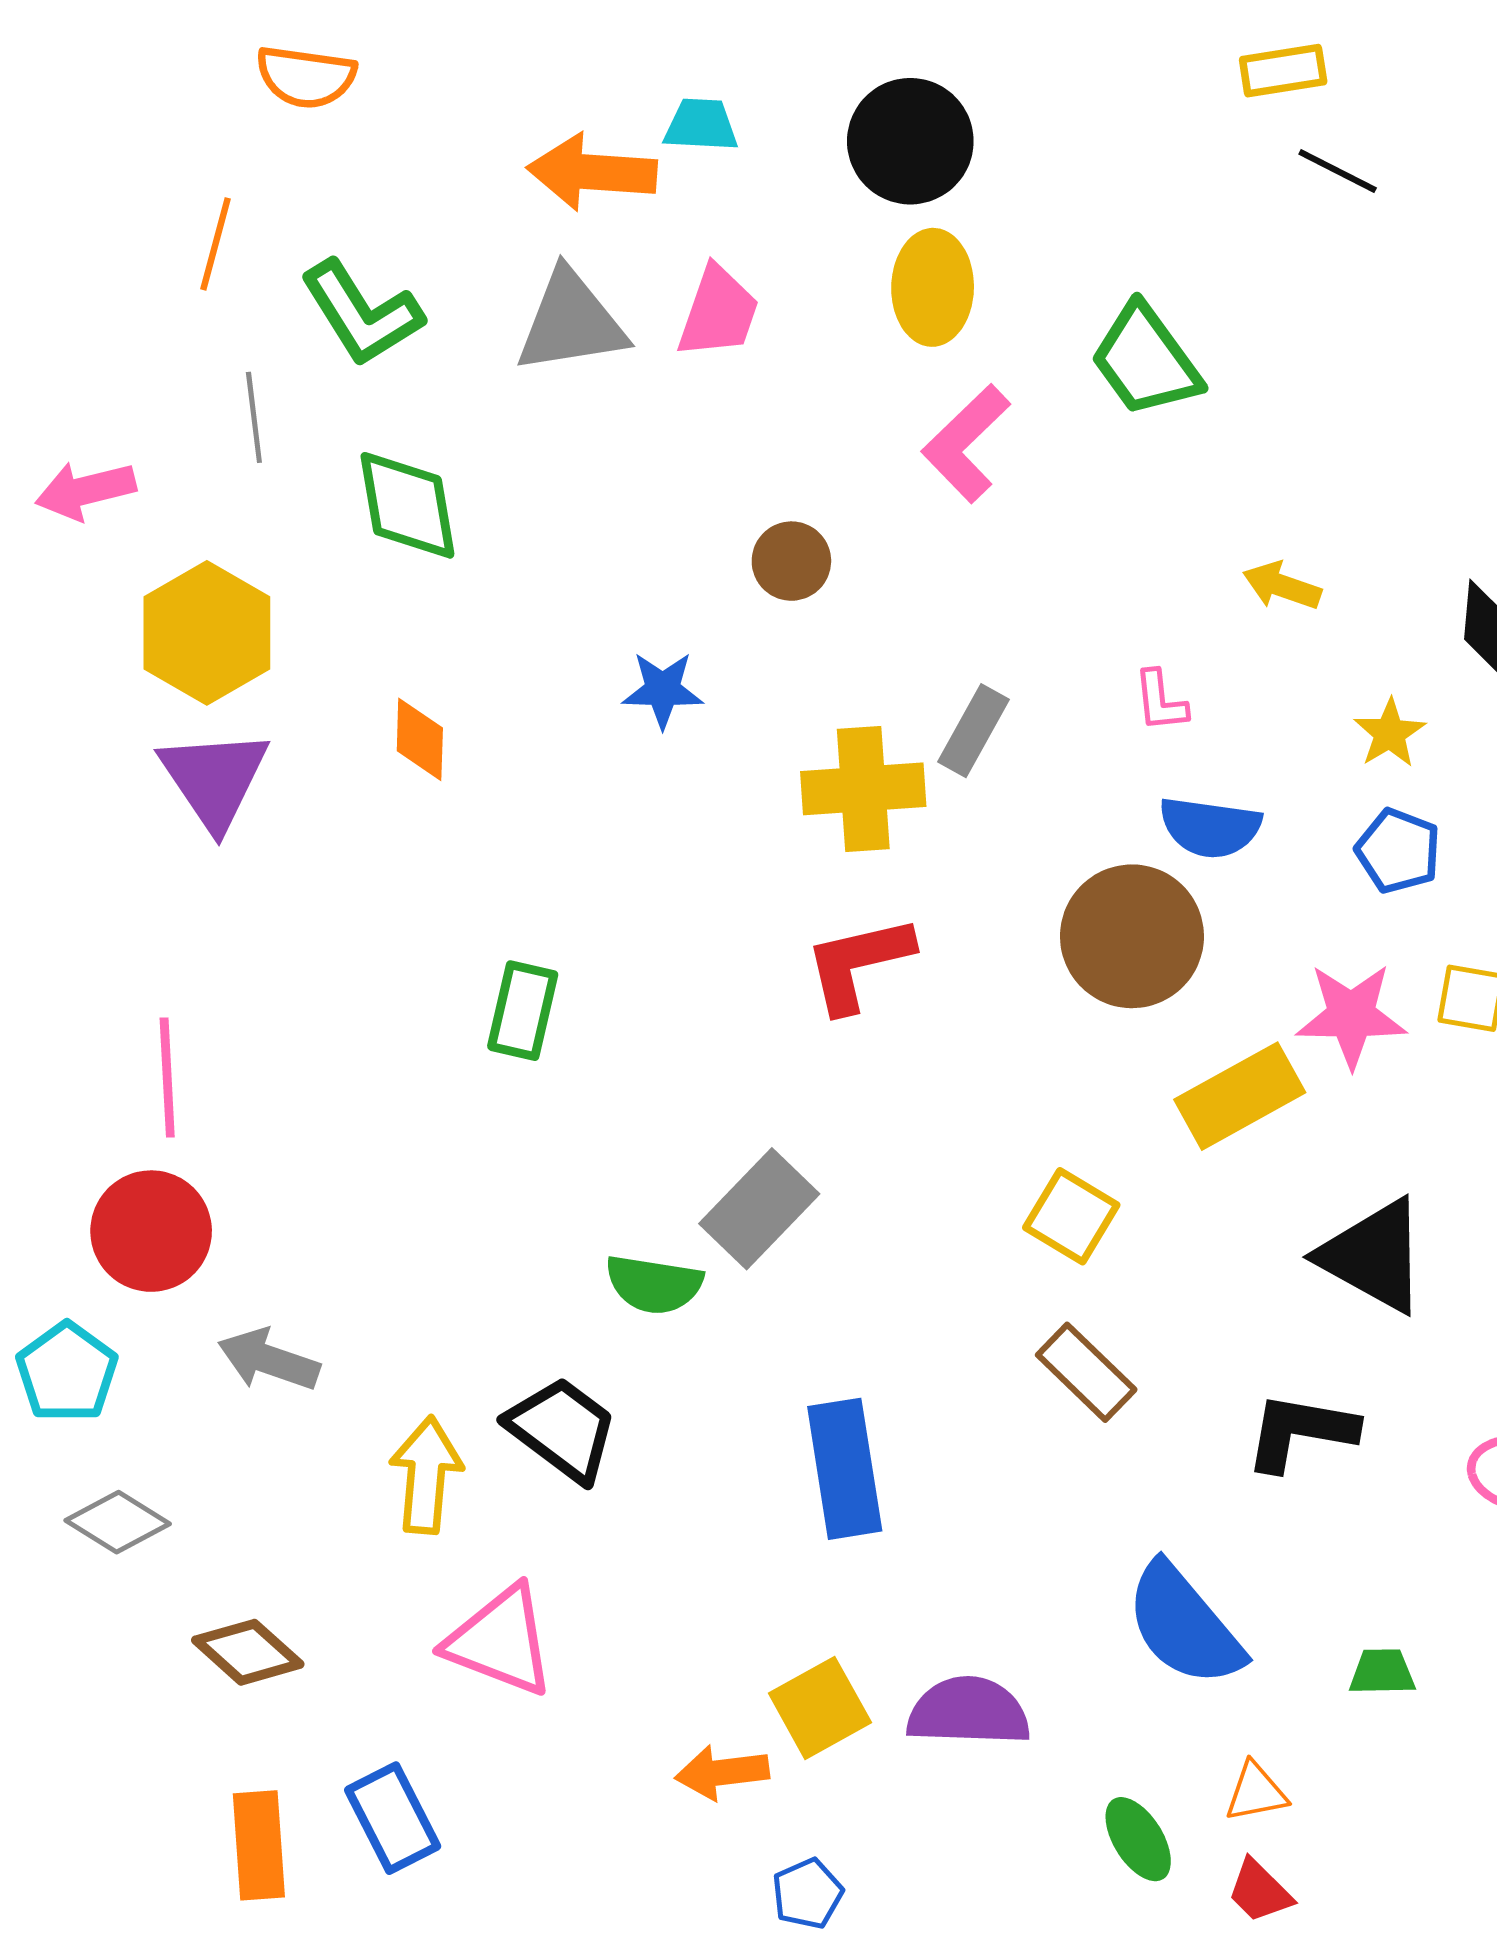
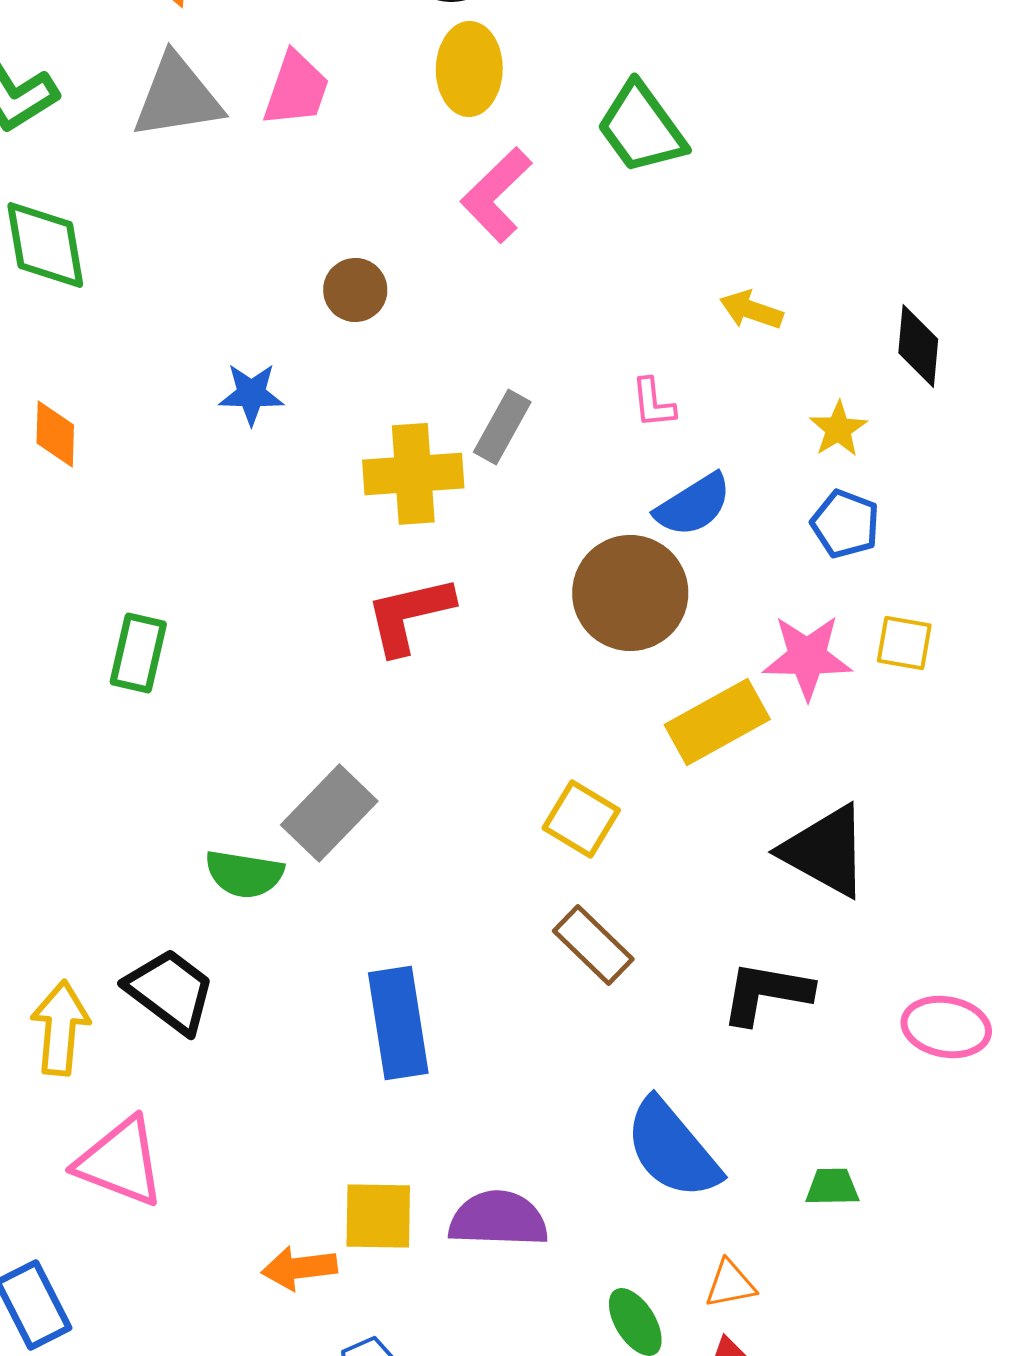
blue semicircle: (1210, 827) -> (693, 505), turned -40
yellow square: (820, 1708) -> (378, 1216), turned 30

